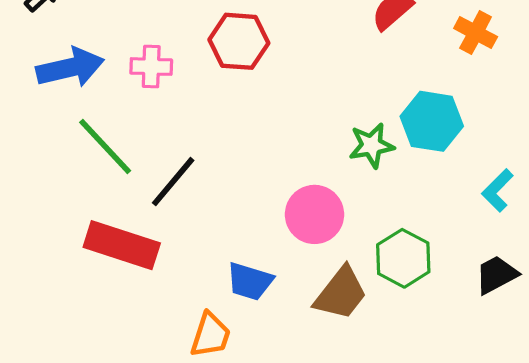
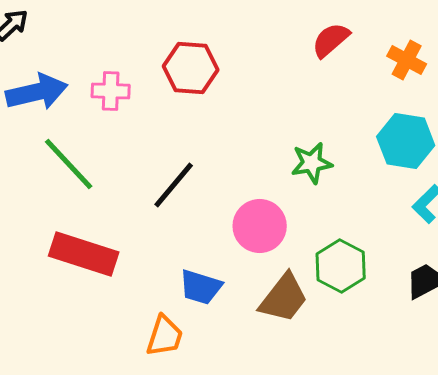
cyan hexagon: (432, 121) -> (406, 141), moved
black line: (173, 182) -> (174, 185), moved

